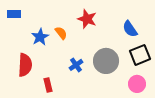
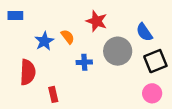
gray circle: (106, 61) -> (118, 51), moved
blue cross: (76, 65) -> (84, 62), moved, turned 32

